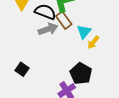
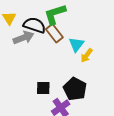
gray arrow: (48, 29) -> (23, 38), moved
black square: (22, 69) -> (43, 88), moved, turned -32

